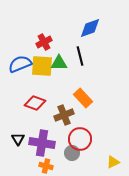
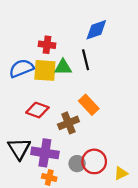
red cross: (44, 42) -> (47, 45), turned 35
black triangle: (18, 139) -> (19, 149), size x1.6
red circle: (80, 139) -> (94, 161), moved

